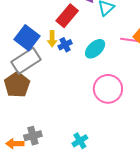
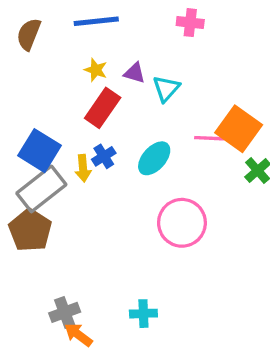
yellow arrow: (52, 39) -> (83, 168), moved
cyan cross: (80, 141) -> (143, 314), turned 35
orange arrow: (15, 144) -> (78, 335), moved, turned 42

